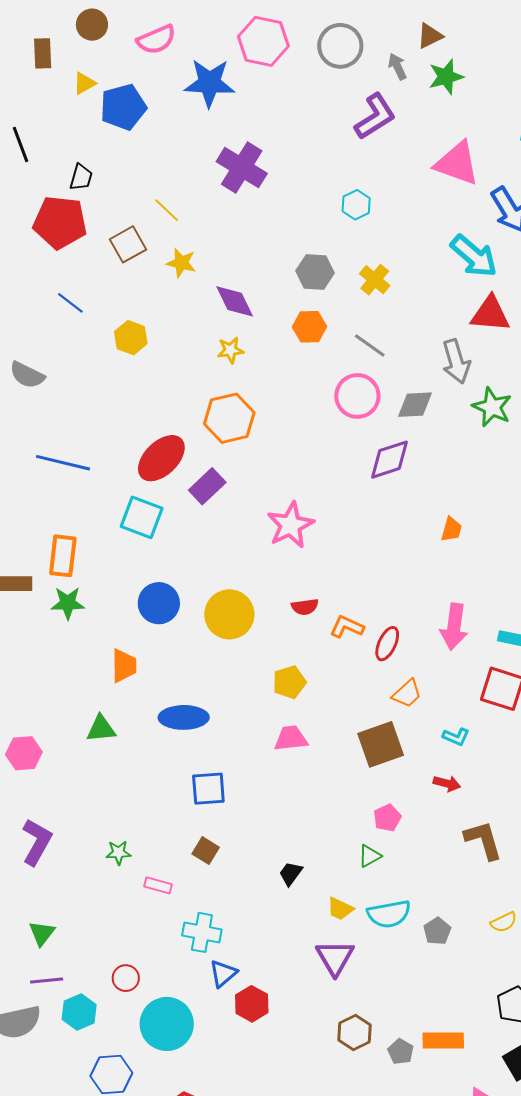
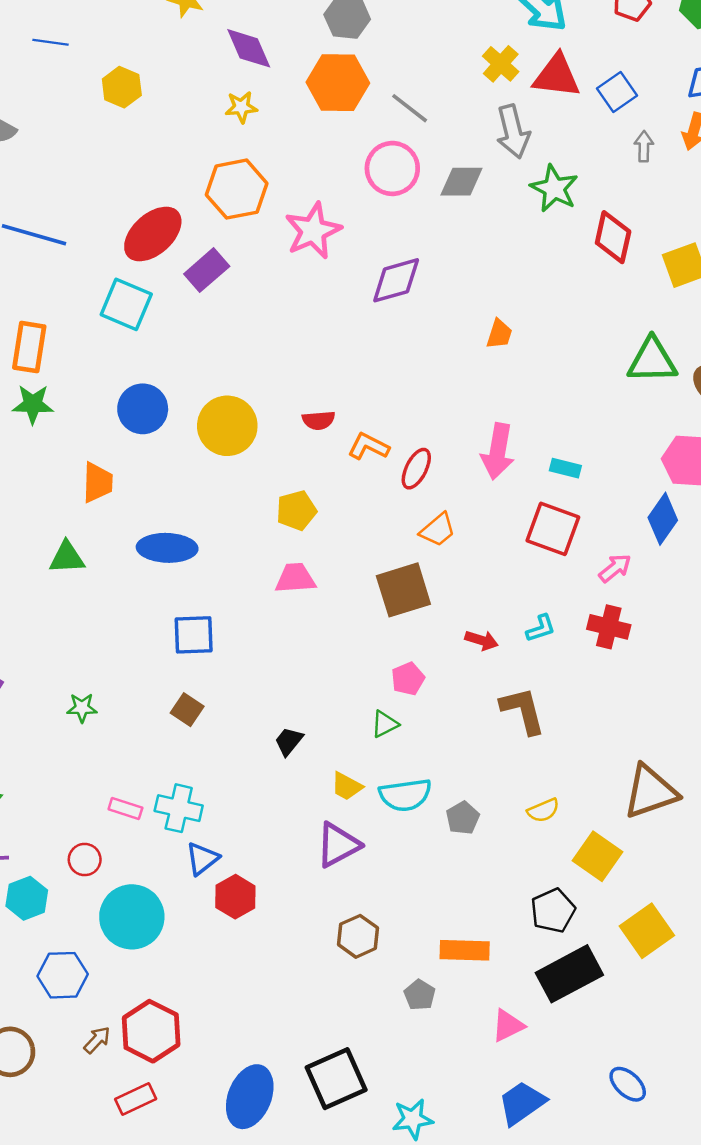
yellow cross: (375, 280) -> (501, 64), moved
blue line: (70, 303) -> (51, 42), turned -32
orange hexagon: (309, 327) -> (338, 83), size x1.5
purple diamond: (390, 460) -> (396, 280), moved
pink star: (290, 525) -> (313, 231), moved
cyan L-shape: (456, 737) -> (541, 628), moved, turned -44
pink rectangle: (158, 885) -> (125, 808), moved
purple triangle: (335, 958) -> (338, 845), turned 30
gray pentagon: (401, 1052) -> (420, 995), moved

